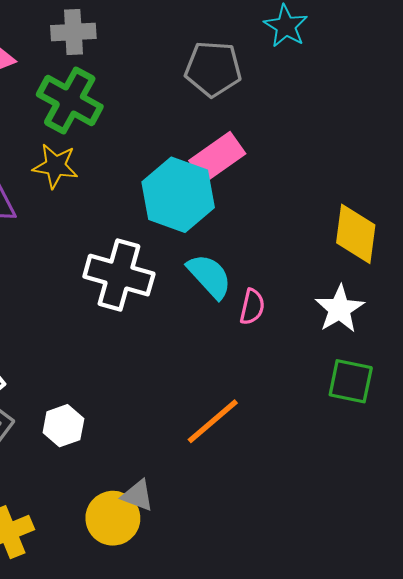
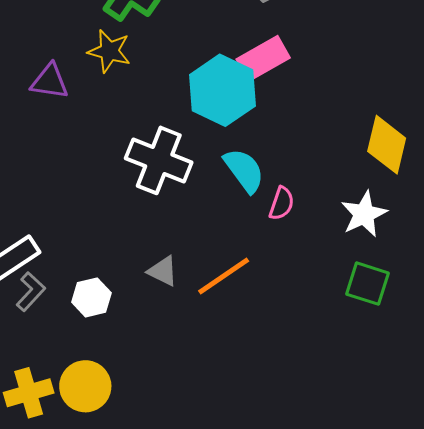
orange line: (213, 421) -> (224, 276), moved
gray triangle: (138, 496) -> (163, 271), moved
yellow circle: (113, 518) -> (85, 386), moved

